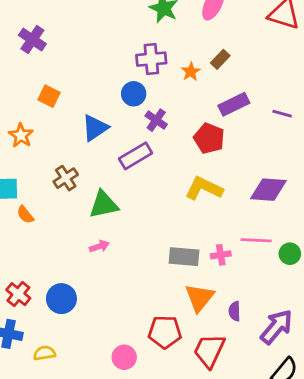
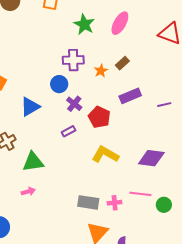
purple line: (282, 114) -> (164, 105), turned -32
red pentagon: (209, 138) -> (99, 117), moved
purple rectangle: (136, 156) -> (69, 131), moved, size x0.6

